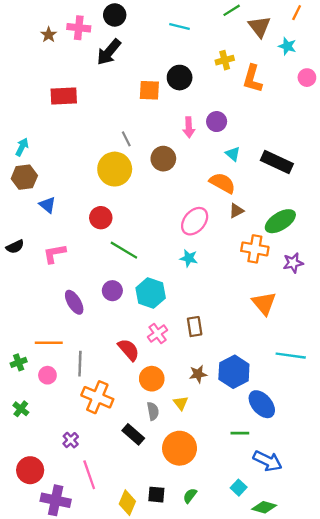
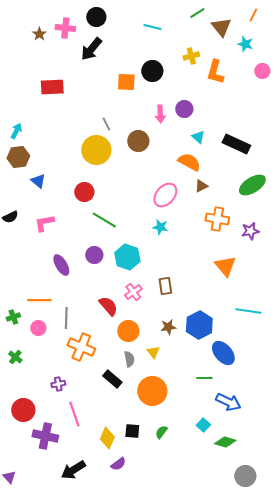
green ellipse: (280, 221) -> (252, 185), moved
purple cross: (71, 440) -> (58, 384), turned 32

